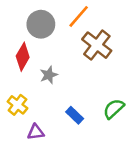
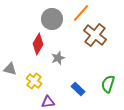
green semicircle: (114, 109) -> (108, 84), turned -30

